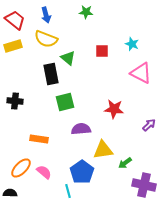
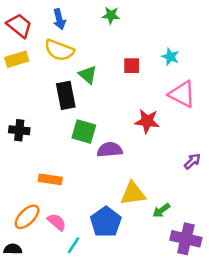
green square: (65, 102) -> (84, 132), turned 30
red star: (114, 109) -> (147, 121), moved
purple semicircle: (81, 129) -> (110, 150), moved
cyan line: (68, 191) -> (73, 245), moved, turned 48

